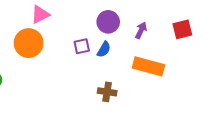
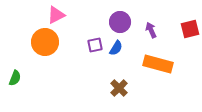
purple arrow: (141, 30) -> (151, 30), turned -49
brown cross: (107, 92) -> (119, 88), turned 36

